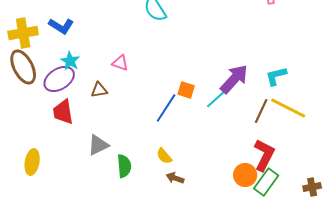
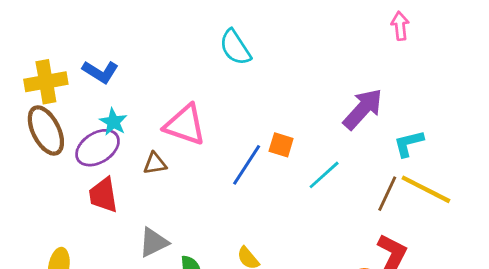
pink triangle: (120, 63) -> (185, 125), size x1.8
purple arrow: (234, 79) -> (363, 109), moved
orange square: (186, 90) -> (281, 145), moved
blue line: (166, 108) -> (247, 165), moved

